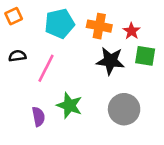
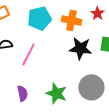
red star: (132, 31) -> (97, 13), moved
green star: (69, 105) -> (56, 93), moved

